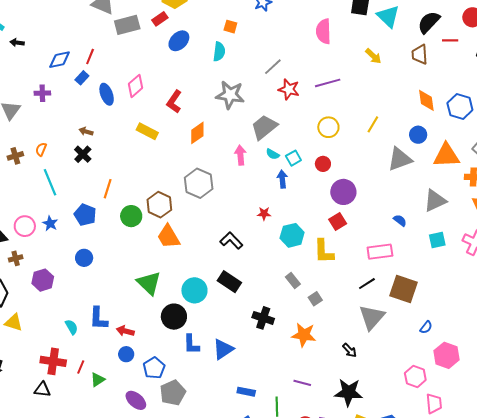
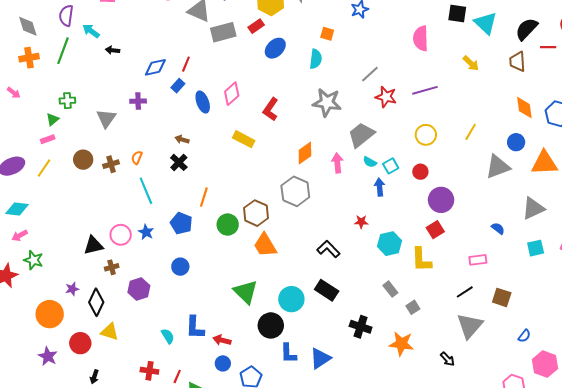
orange diamond: (197, 133) -> (305, 153), moved
pink rectangle: (380, 252) -> (478, 260), size x0.7
brown square: (404, 289) -> (502, 297), size x0.7
red cross: (53, 361) -> (149, 371), size x0.7

